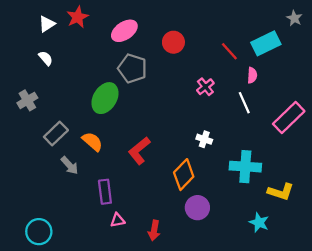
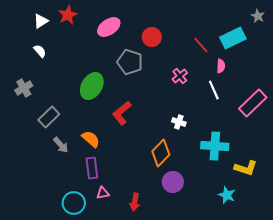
gray pentagon: (132, 68) -> (130, 62), moved
orange semicircle: (92, 141) -> (91, 139), moved
red L-shape: (139, 151) -> (122, 113), moved
cyan circle: (39, 232) -> (74, 203), moved

